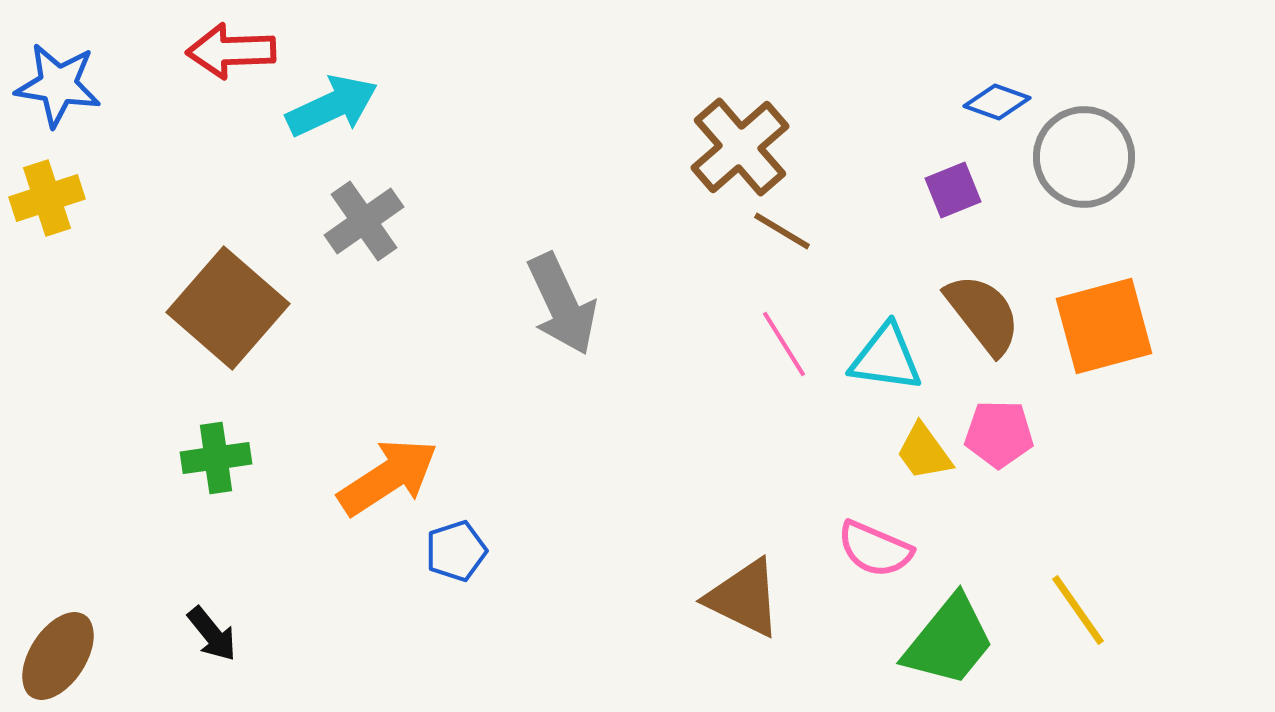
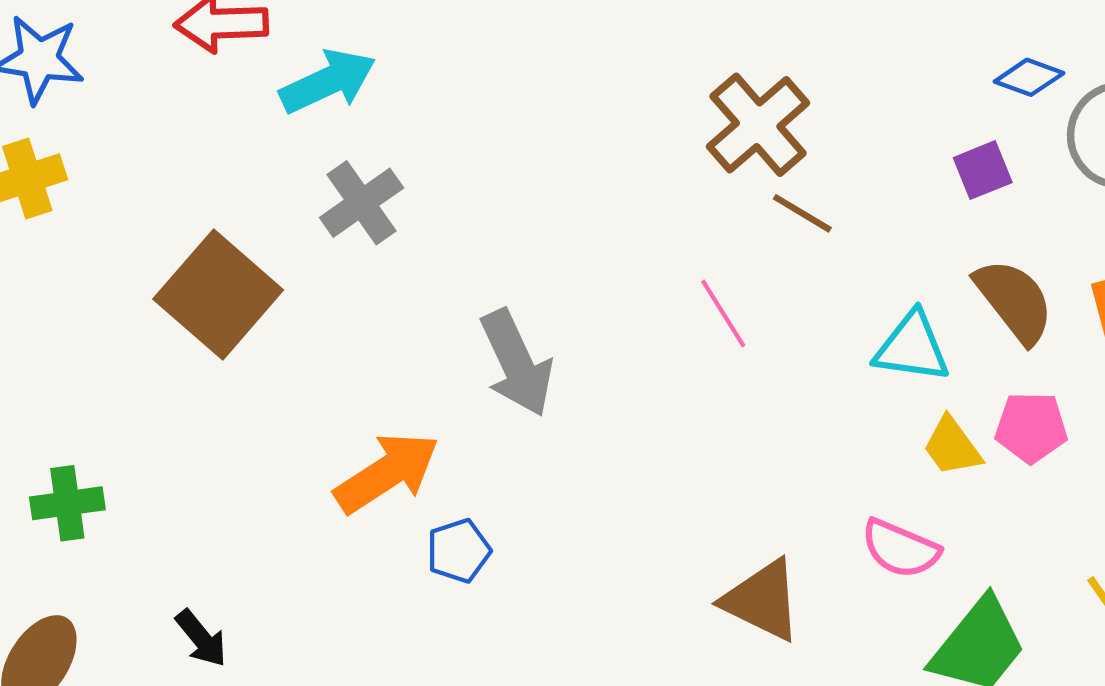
gray arrow: (562, 304) -> (517, 363), moved
pink line: (784, 344) -> (723, 313), moved
green cross: (216, 458) -> (67, 503), moved

